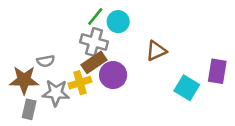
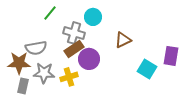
green line: (95, 17) -> (50, 13), moved
gray semicircle: (46, 61) -> (36, 48), size x1.5
yellow cross: (80, 83) -> (69, 77), moved

